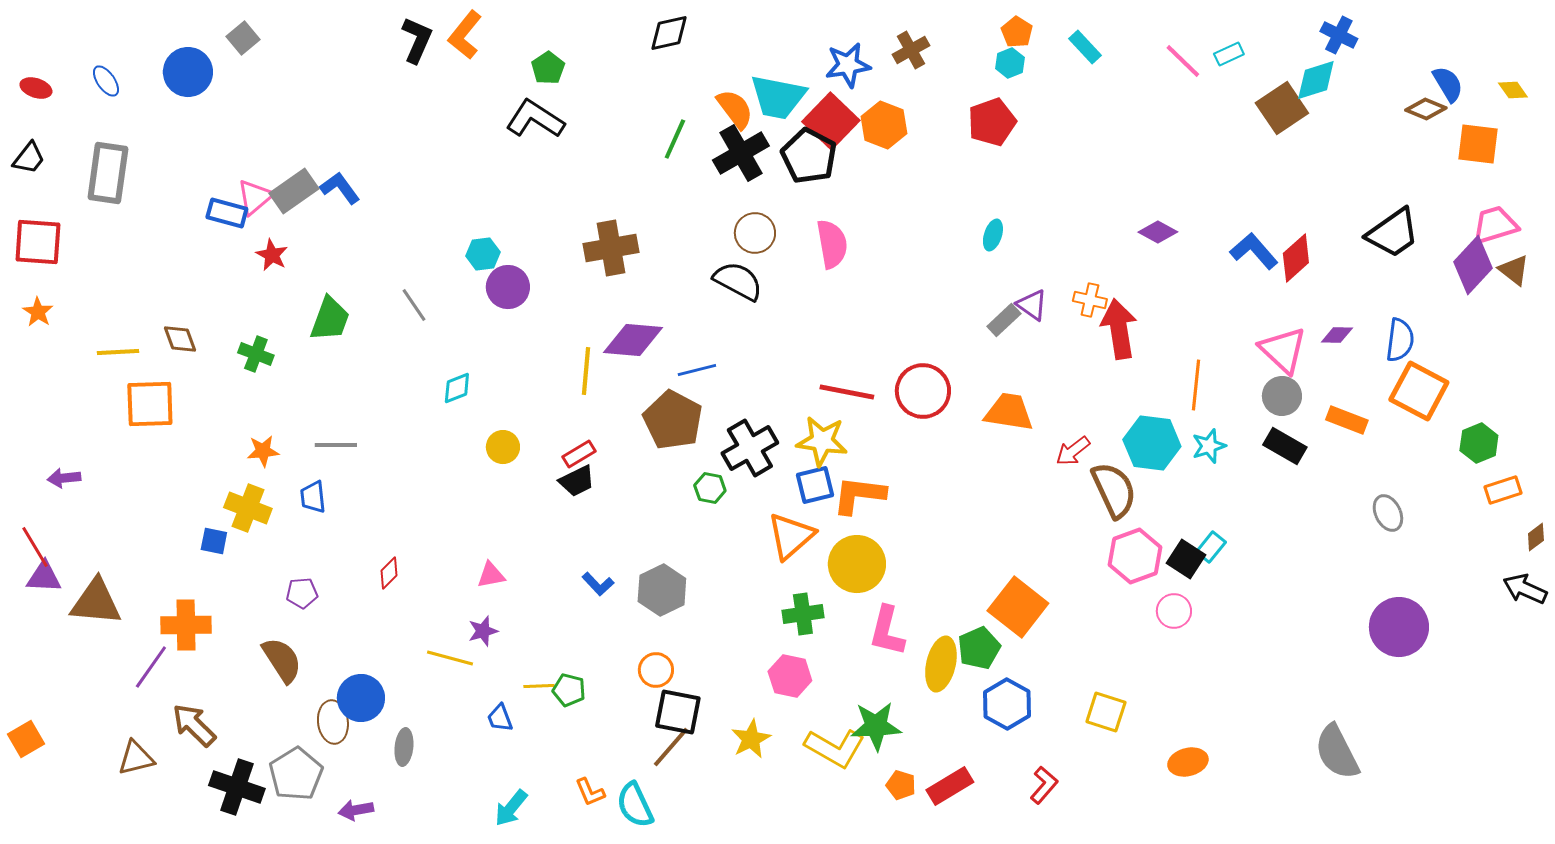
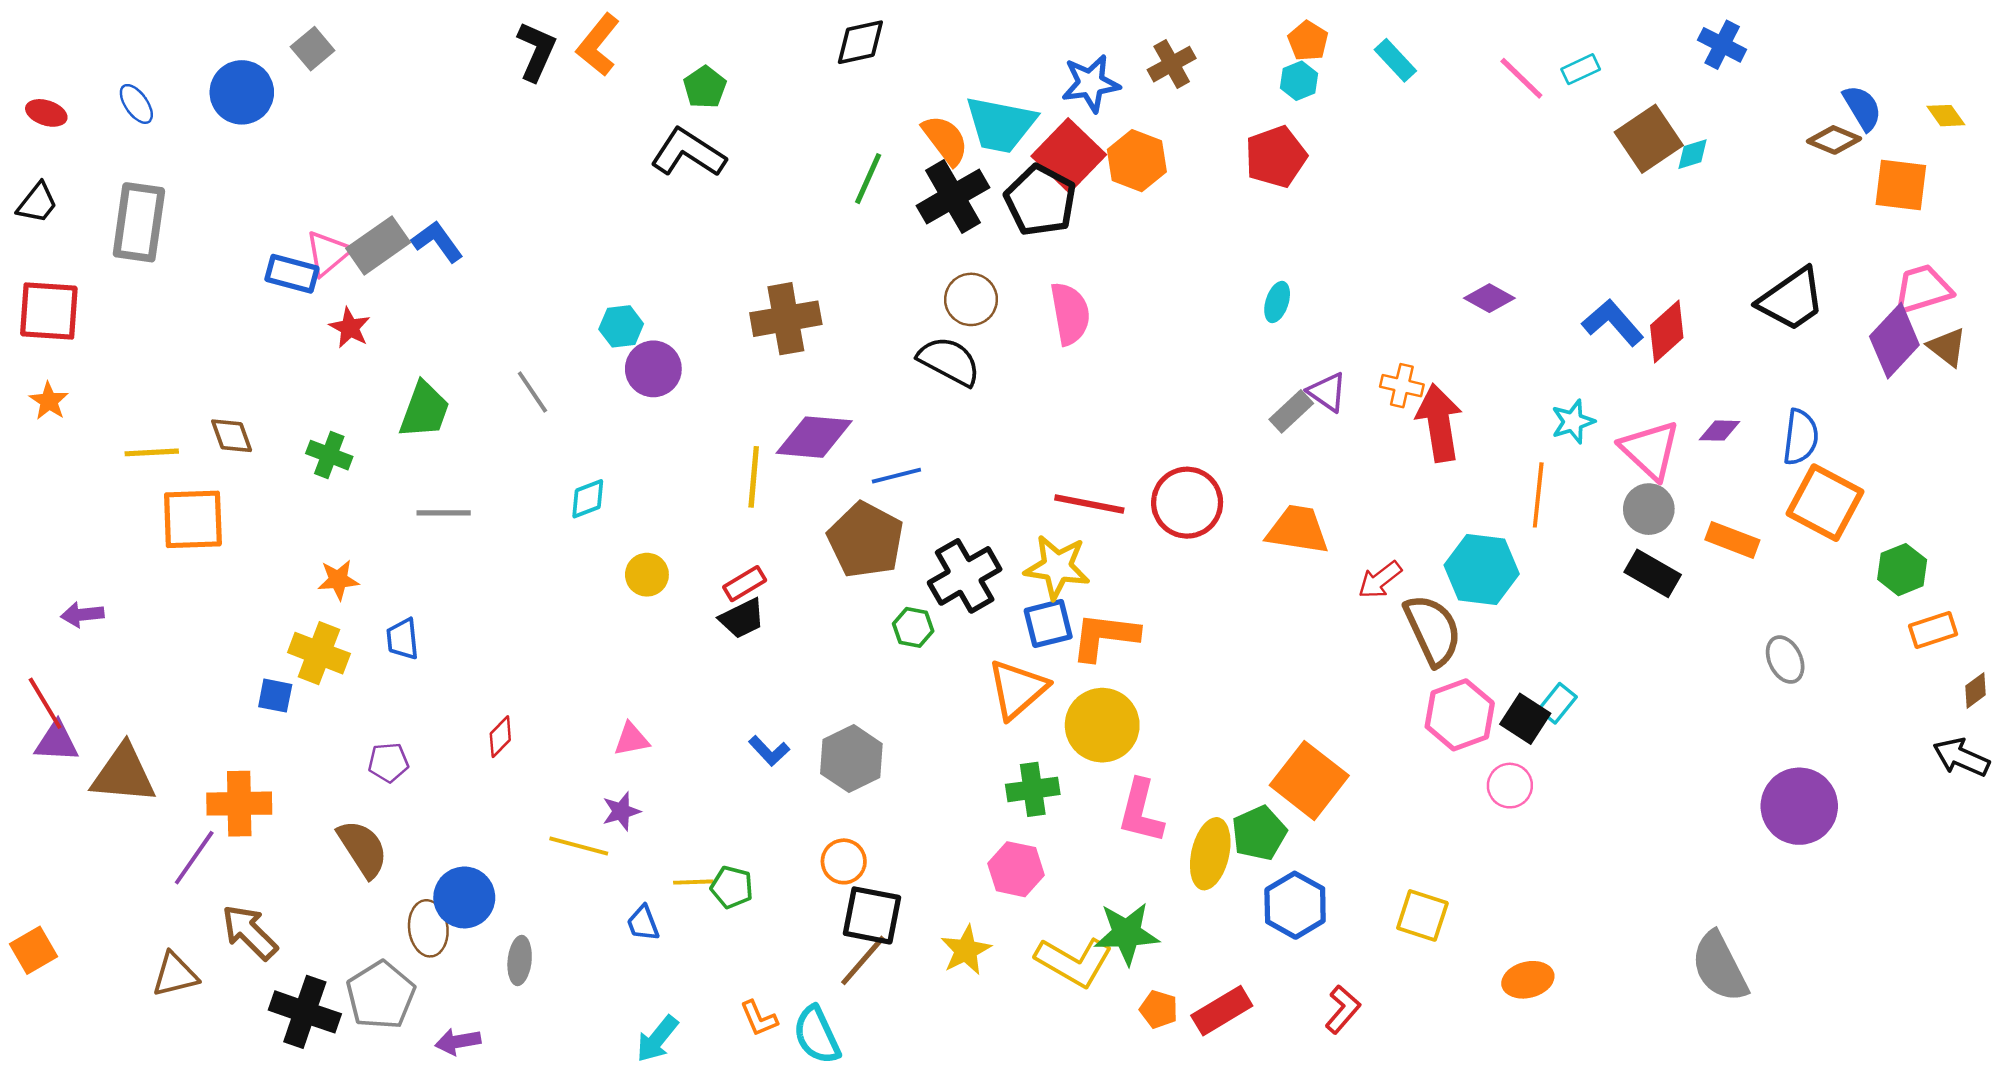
cyan diamond: (1316, 80) -> (1693, 154), moved, size x0.6
gray line: (336, 445) -> (444, 513), moved
cyan star: (1209, 446) -> (1573, 422), moved

